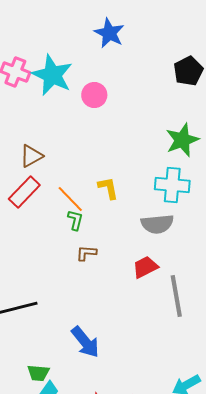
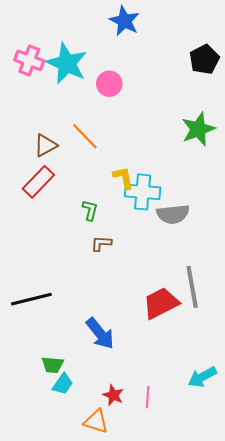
cyan cross: (172, 185) -> (143, 192), moved
orange line: (70, 199) -> (85, 136), moved
red trapezoid: (145, 267) -> (161, 303), moved, size x1.4

